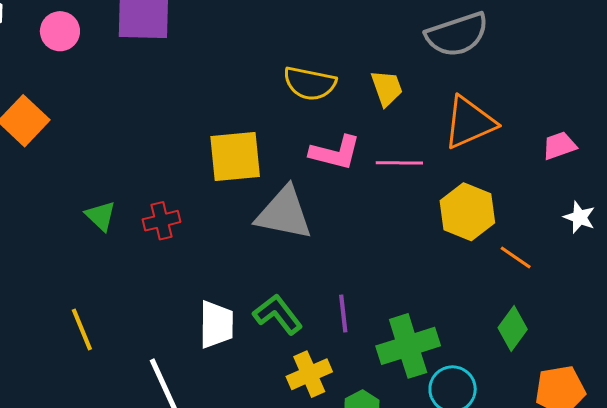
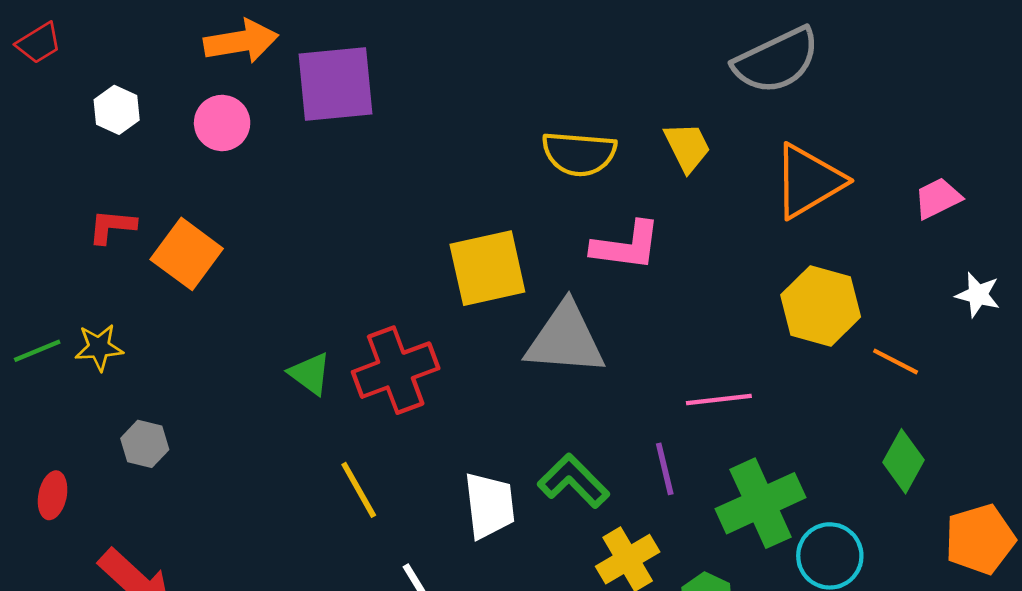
pink line: (399, 163) -> (719, 400), moved
red cross: (161, 221) -> (396, 370), size x1.6
yellow line: (82, 330) -> (359, 490), moved

